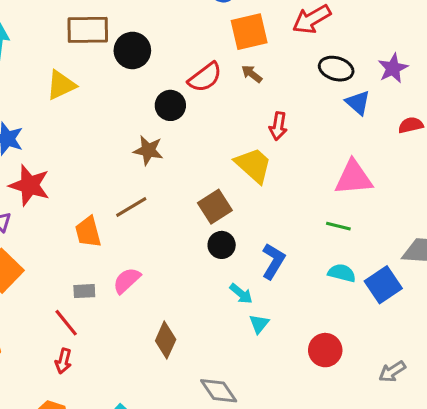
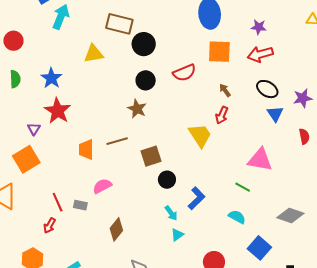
brown arrow: (252, 74) -> (225, 90), moved
black circle: (170, 105) -> (146, 80), moved
red semicircle: (411, 125) -> (304, 136), turned 77
brown square: (215, 207) -> (151, 156), moved
blue square: (383, 285) -> (259, 248), moved, turned -30
gray rectangle: (84, 291) -> (80, 205), moved

